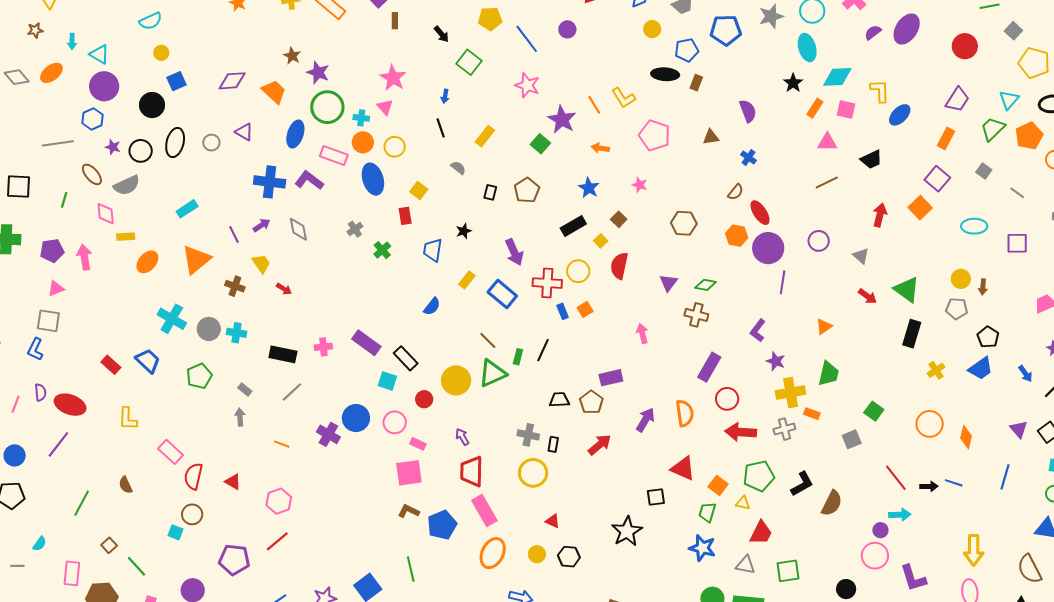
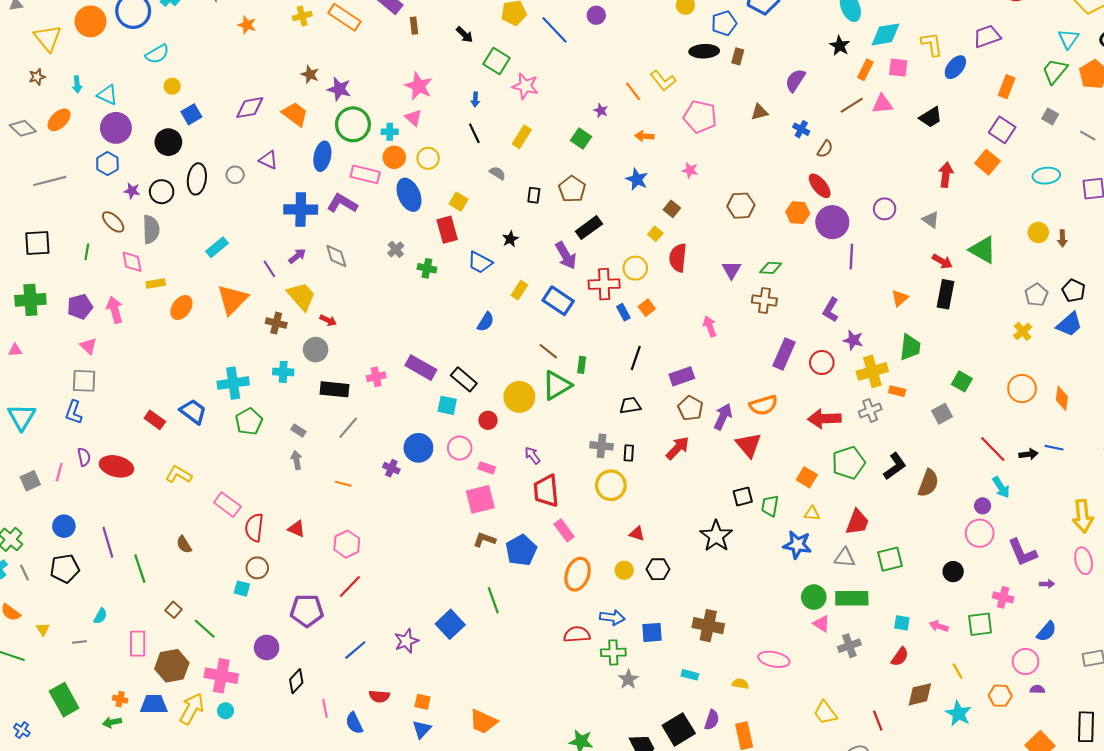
pink star: (527, 85) -> (525, 86), moved
purple trapezoid: (957, 100) -> (987, 36), moved, turned -136
purple semicircle: (748, 111) -> (795, 80), turned -120
purple star: (562, 119) -> (601, 111), size x0.5
gray line: (58, 143) -> (50, 181), moved
brown line: (827, 182) -> (852, 105), moved
gray semicircle: (127, 185) -> (151, 229), turned -60
brown semicircle: (736, 192) -> (825, 149), moved
red rectangle: (405, 216) -> (447, 230), size x1.4
black rectangle: (573, 226) -> (589, 228), moved
green cross: (382, 250) -> (427, 268), turned -30
blue trapezoid: (433, 250) -> (480, 262), turned -65
yellow trapezoid: (261, 264) -> (301, 296), size x1.4
pink triangle: (56, 289) -> (88, 346), turned -48
gray pentagon: (957, 309) -> (1036, 295), moved, turned -30
cyan cross: (172, 319) -> (233, 383), moved, turned -32
gray circle: (209, 329) -> (316, 350), moved
black rectangle: (912, 334) -> (945, 294), moved
black line: (543, 350) -> (636, 358), moved
red circle: (727, 399) -> (822, 362), moved
brown pentagon: (591, 402) -> (690, 408), moved
orange semicircle: (685, 413) -> (763, 405), turned 88
yellow L-shape: (128, 419) -> (179, 475), turned 125
purple cross: (328, 434) -> (391, 468), size x0.7
purple line: (58, 444) -> (108, 542), moved, turned -48
red triangle: (683, 468) -> (749, 445), moved, turned 32
green line: (82, 503) -> (140, 569), turned -40
yellow triangle: (743, 503) -> (812, 513), moved
pink rectangle: (484, 511) -> (564, 530), size x0.7
green trapezoid: (707, 512) -> (770, 506), moved
cyan arrow: (900, 515) -> (1001, 487), turned 65

